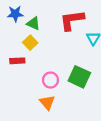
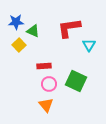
yellow square: (30, 43) -> (19, 45), moved
red rectangle: (17, 61) -> (44, 66), moved

